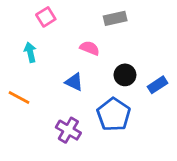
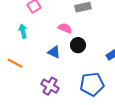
black circle: (125, 75) -> (78, 45), moved
blue pentagon: (114, 115) -> (92, 84), moved, turned 30

